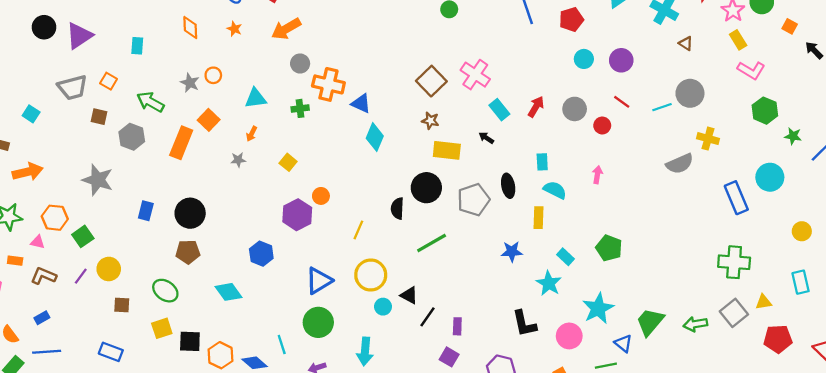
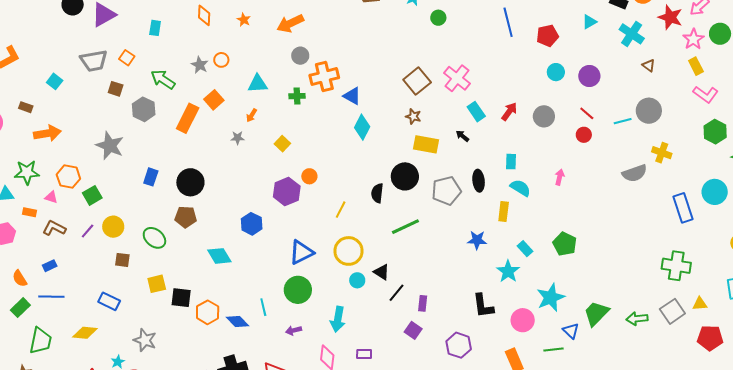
orange cross: (328, 84) -> (324, 76), turned -32
red circle: (602, 125) -> (584, 135), moved
green ellipse: (165, 291) -> (154, 238), moved

